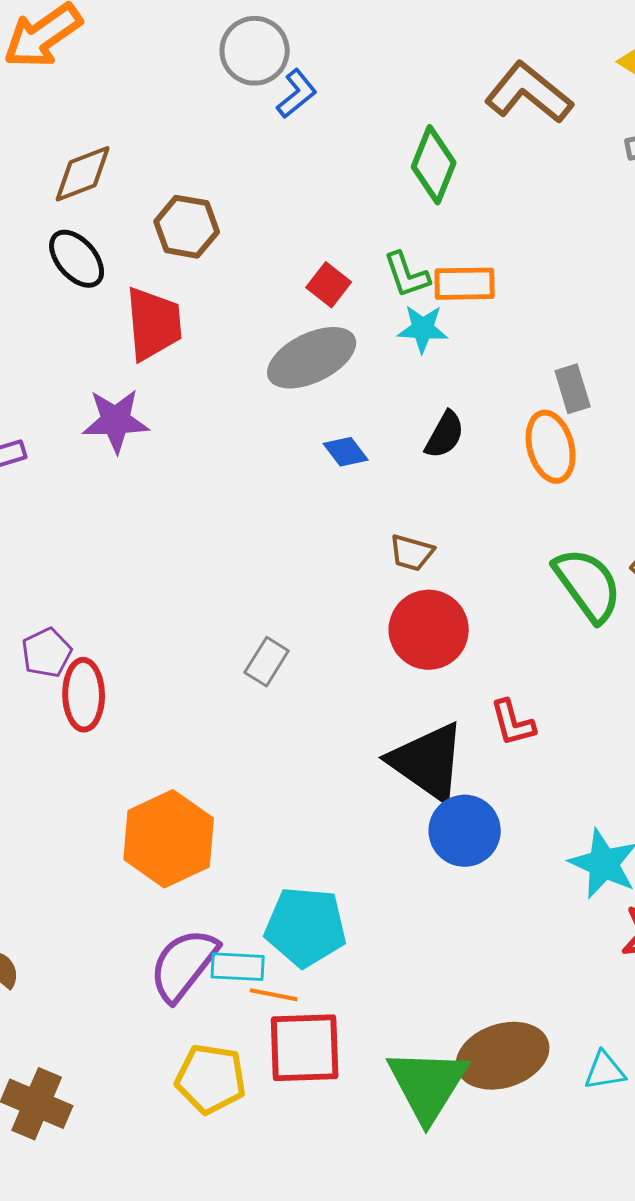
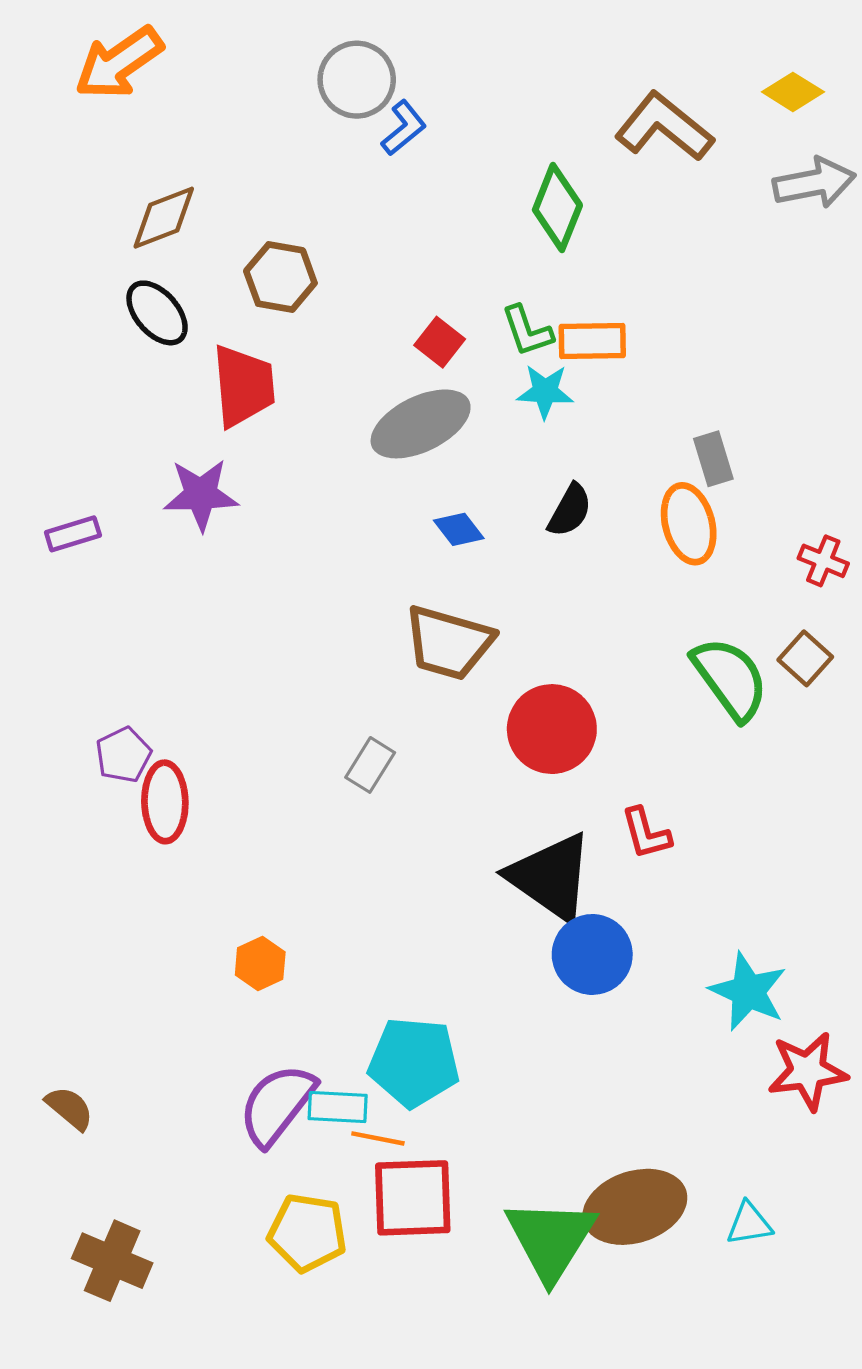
brown trapezoid: (412, 553) -> (449, 643), moved, size x1.8
orange hexagon: (169, 839) -> (260, 963), size x0.5

